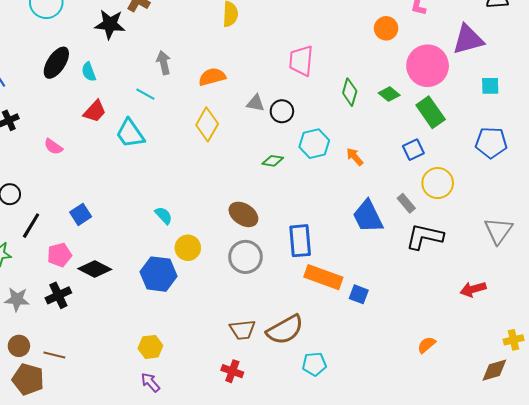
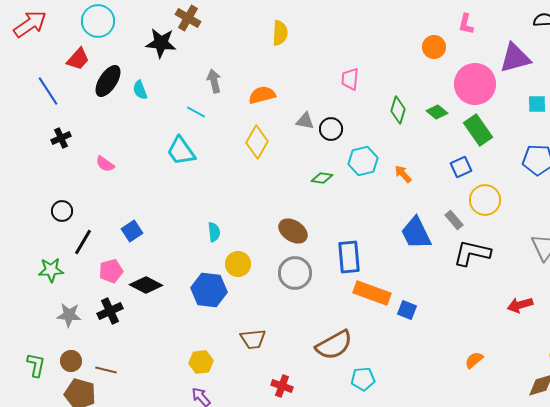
pink trapezoid: (301, 61) -> (350, 79), size x0.7
red trapezoid: (95, 111) -> (78, 59), moved
cyan semicircle: (164, 215) -> (214, 232), turned 36
brown trapezoid: (242, 330) -> (253, 339), moved

